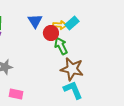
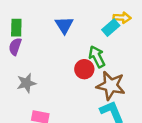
yellow arrow: (60, 25) -> (122, 18), moved
red circle: (51, 33) -> (84, 69), moved

